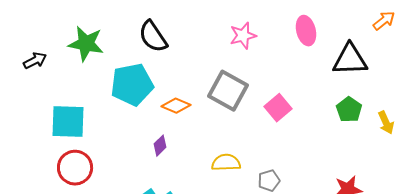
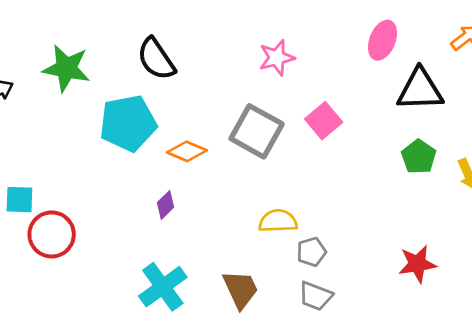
pink ellipse: (306, 31) -> (382, 40), moved, turned 36
pink square: (278, 108) -> (324, 121), moved
cyan square: (68, 122) -> (19, 200), moved, size x0.6
yellow semicircle: (226, 163) -> (278, 221), moved

